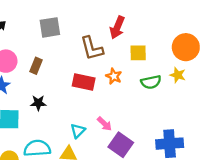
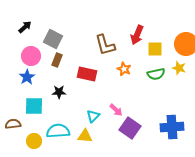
gray square: (50, 27) -> (53, 39), moved, turned 36
red arrow: (117, 27) -> (137, 35), moved
yellow square: (138, 53) -> (155, 49), moved
red rectangle: (84, 82) -> (87, 74), moved

